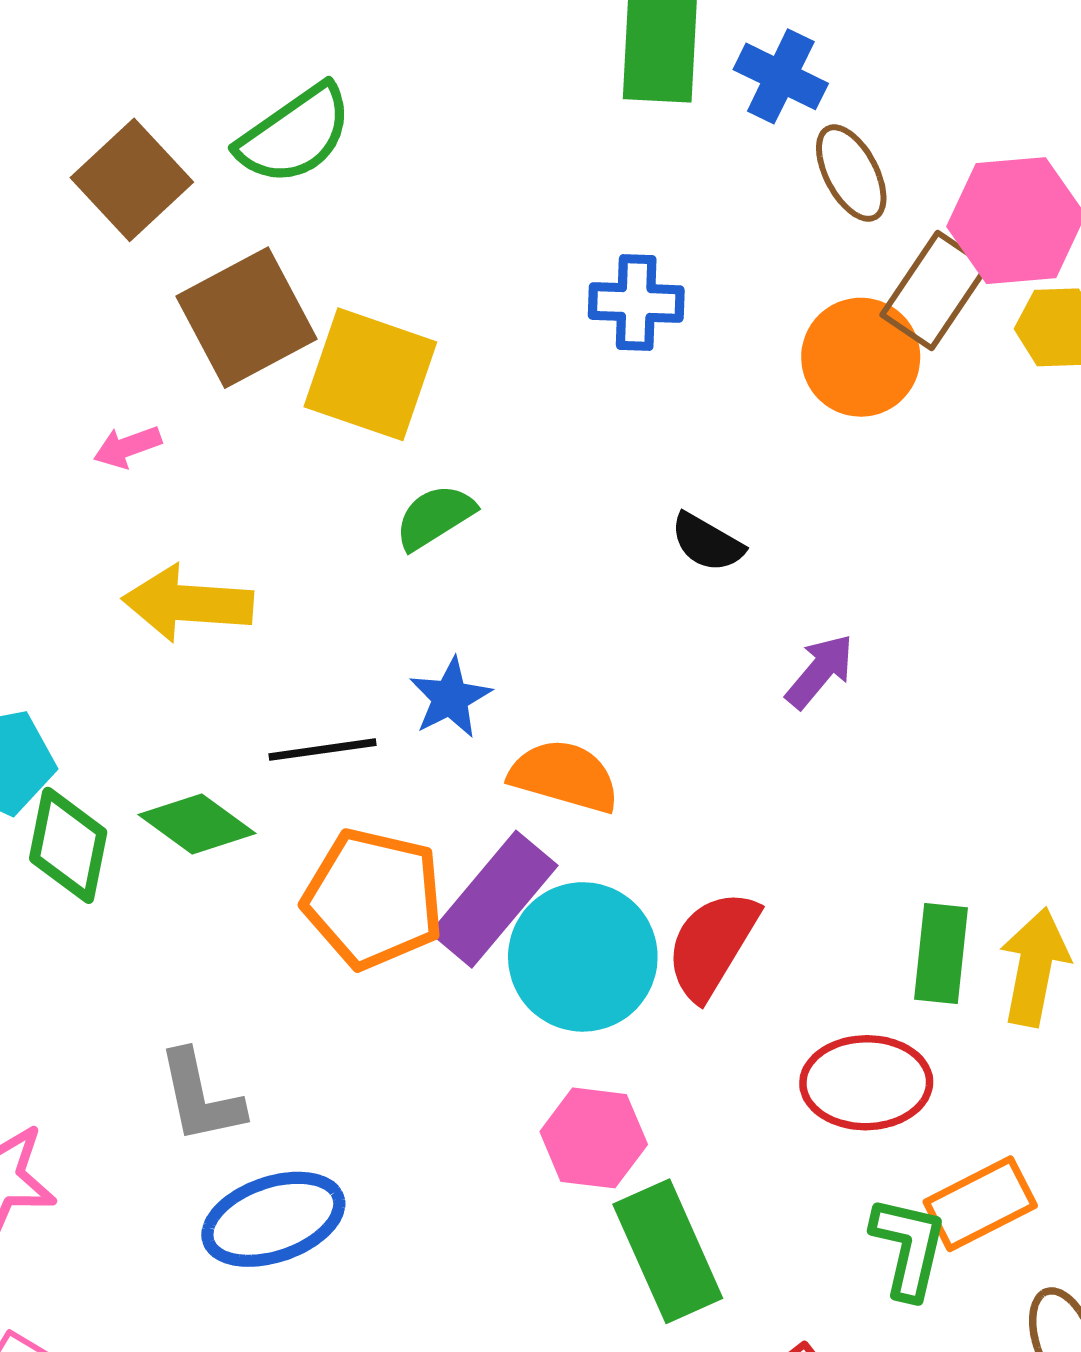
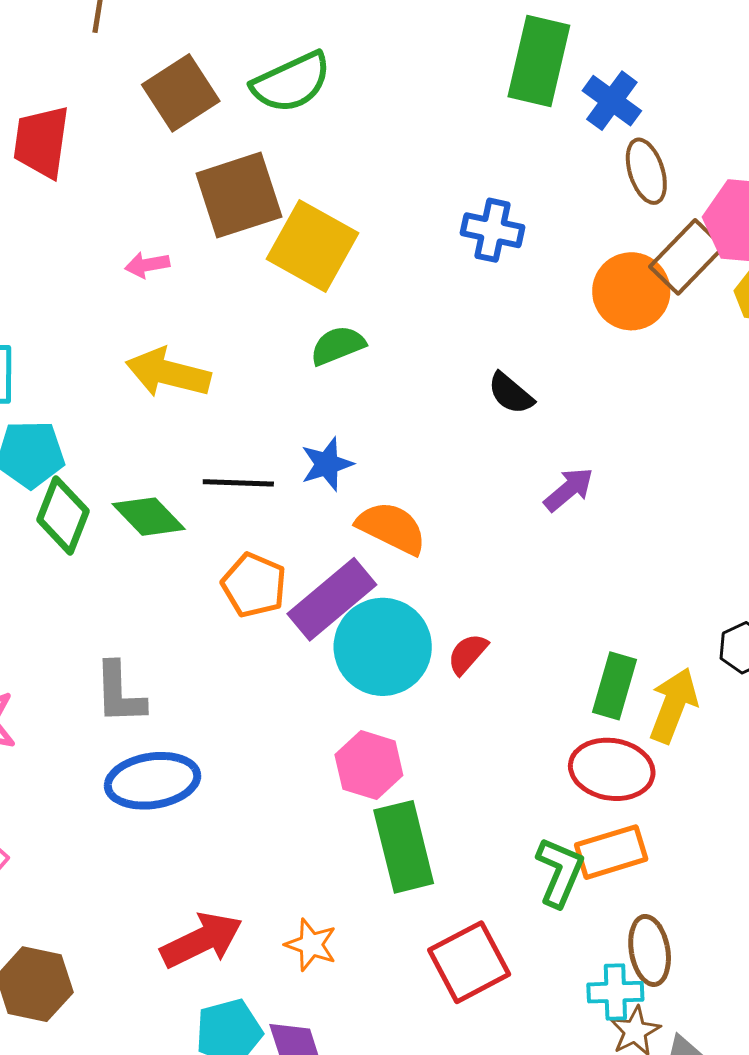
orange pentagon: (373, 899) -> (254, 585), size x0.7
red semicircle: (712, 945) -> (468, 654), size x0.6
red ellipse: (866, 1083) -> (612, 769), moved

